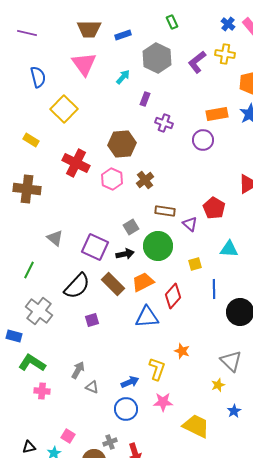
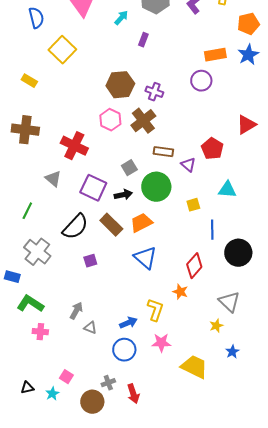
purple cross: (164, 123) -> (154, 92), moved
red cross: (76, 163) -> (74, 146), moved
brown cross: (145, 180) -> (143, 121), size x1.4
red diamond: (173, 296) -> (194, 266), moved
blue triangle: (147, 317) -> (145, 258), turned 45

